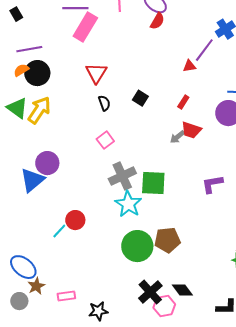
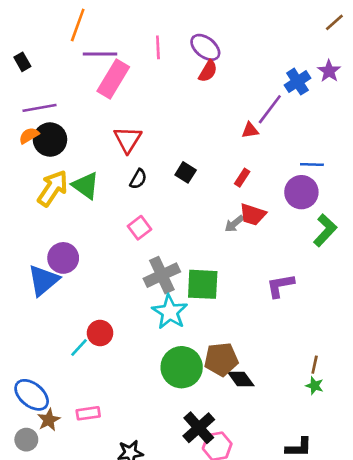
black semicircle: (104, 103) -> (138, 179), turned 49
green triangle: (17, 108) -> (86, 186), moved
black diamond: (182, 290) -> (241, 379), moved
pink rectangle: (66, 296) -> (88, 413), moved

